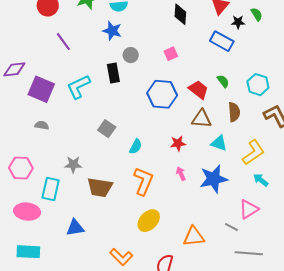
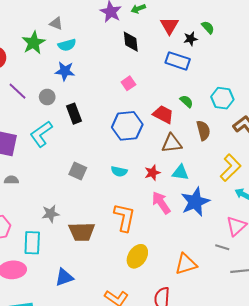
gray circle: (131, 55) -> (47, 97), moved
cyan triangle: (219, 143) -> (180, 172), moved
cyan semicircle: (136, 147) -> (119, 171), moved, turned 84
pink arrow: (181, 174) -> (161, 203), size x1.6

